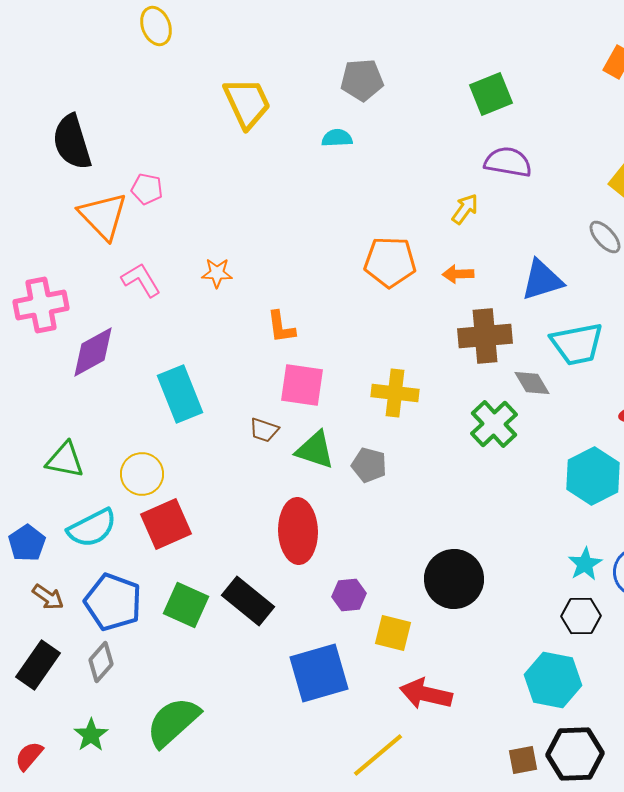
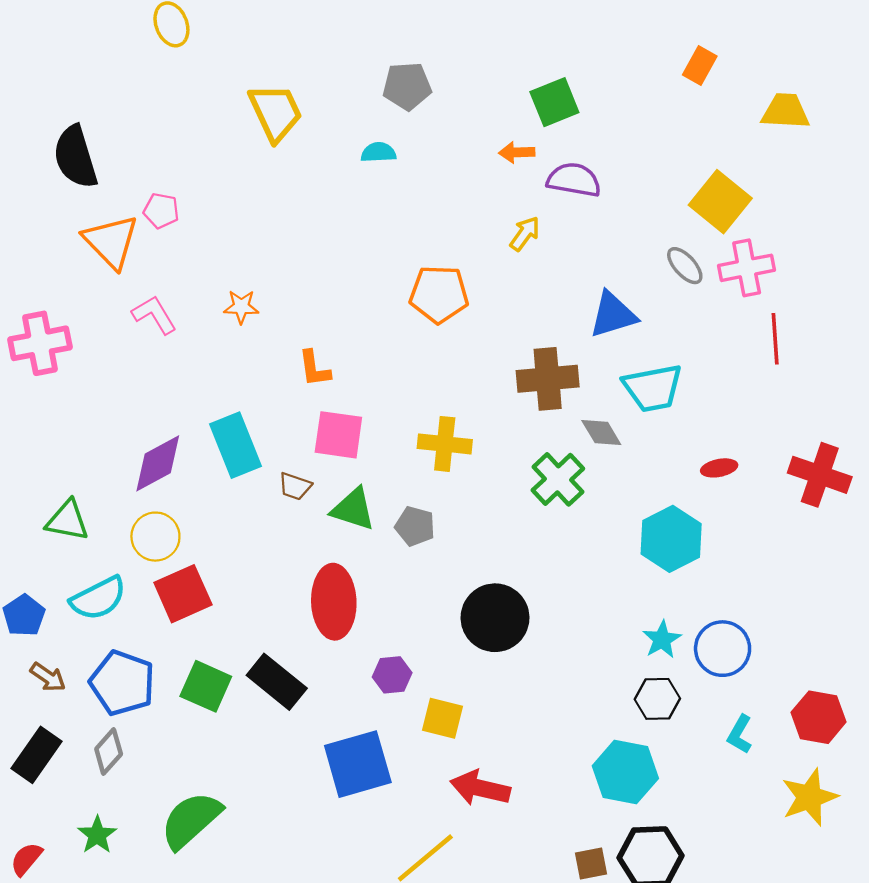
orange arrow: (458, 274) -> (517, 152), moved
purple diamond: (93, 352) -> (158, 463), moved
cyan rectangle: (180, 394) -> (235, 445), moved
black circle: (454, 579) -> (495, 618), moved

